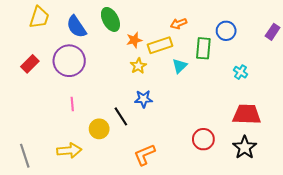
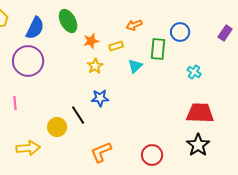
blue semicircle: (76, 27) -> (35, 28), turned -120
yellow rectangle: (160, 45) -> (116, 46), size x0.6
pink line: (72, 104) -> (15, 103), moved
red circle: (203, 139) -> (152, 155), moved

